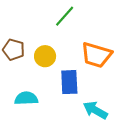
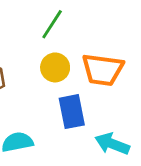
yellow circle: (45, 56) -> (55, 67), moved

